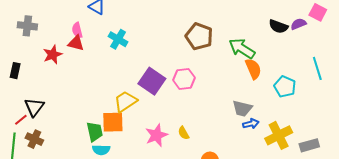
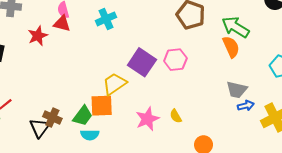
cyan cross: (118, 39) -> (106, 19), turned 36
orange semicircle: (253, 69) -> (231, 47), moved
black triangle: (34, 107) -> (40, 128), moved
green trapezoid: (95, 132) -> (83, 116), turned 50
brown cross: (34, 139) -> (52, 118), moved

